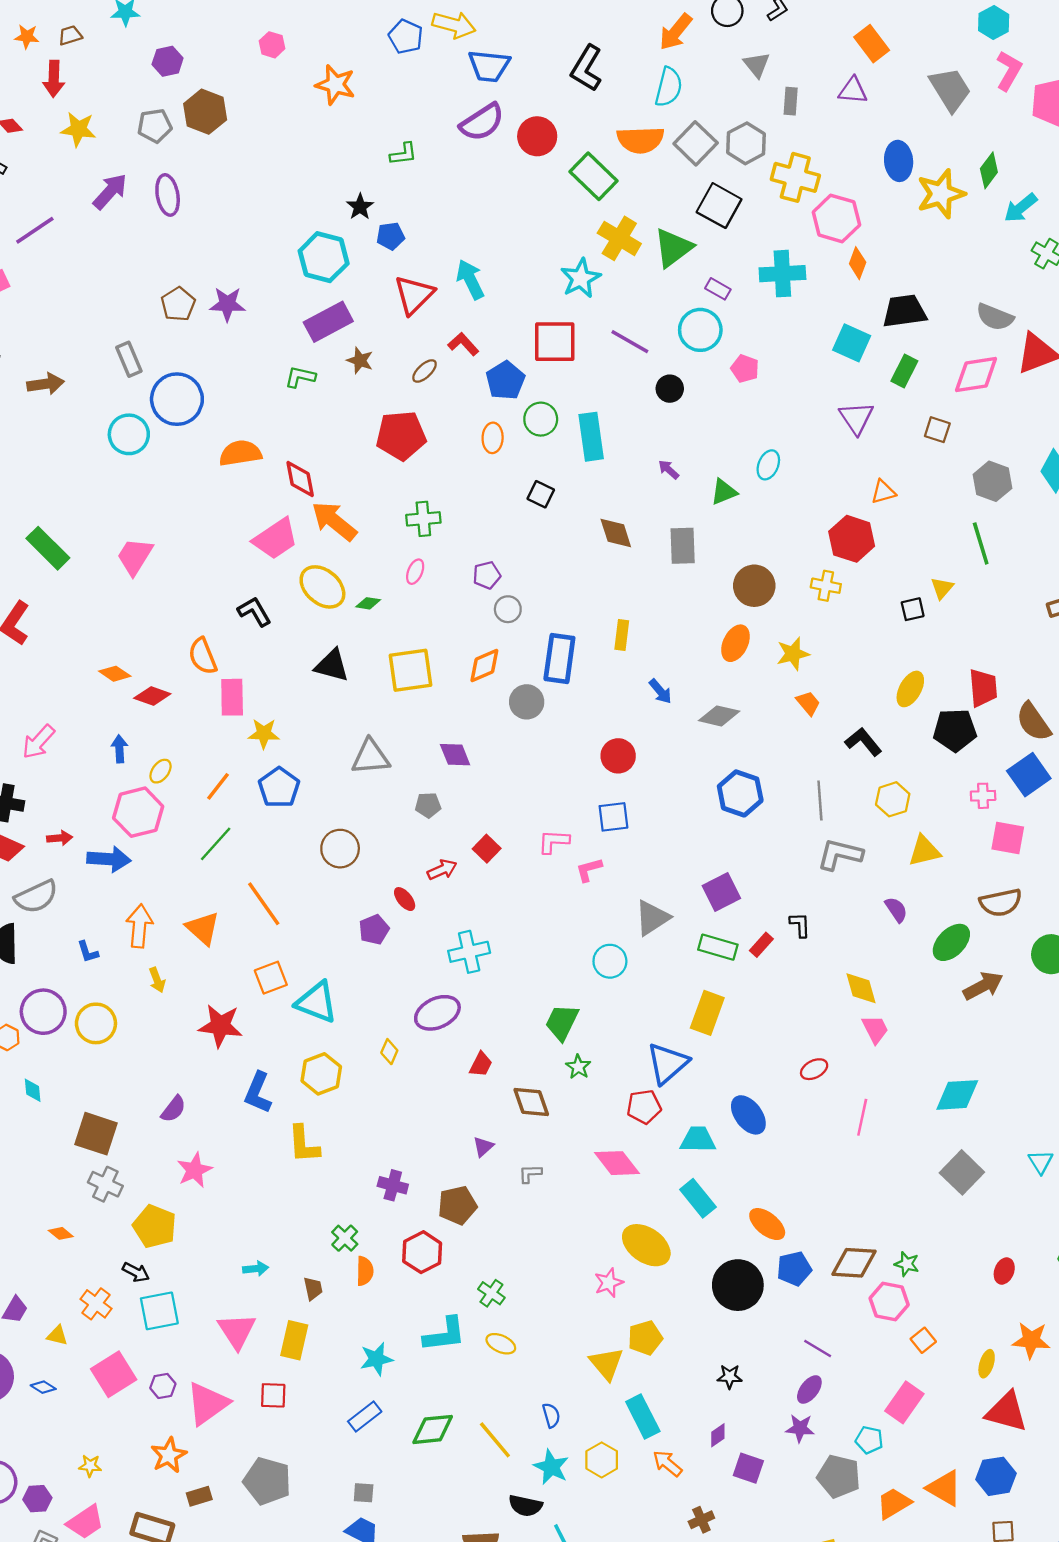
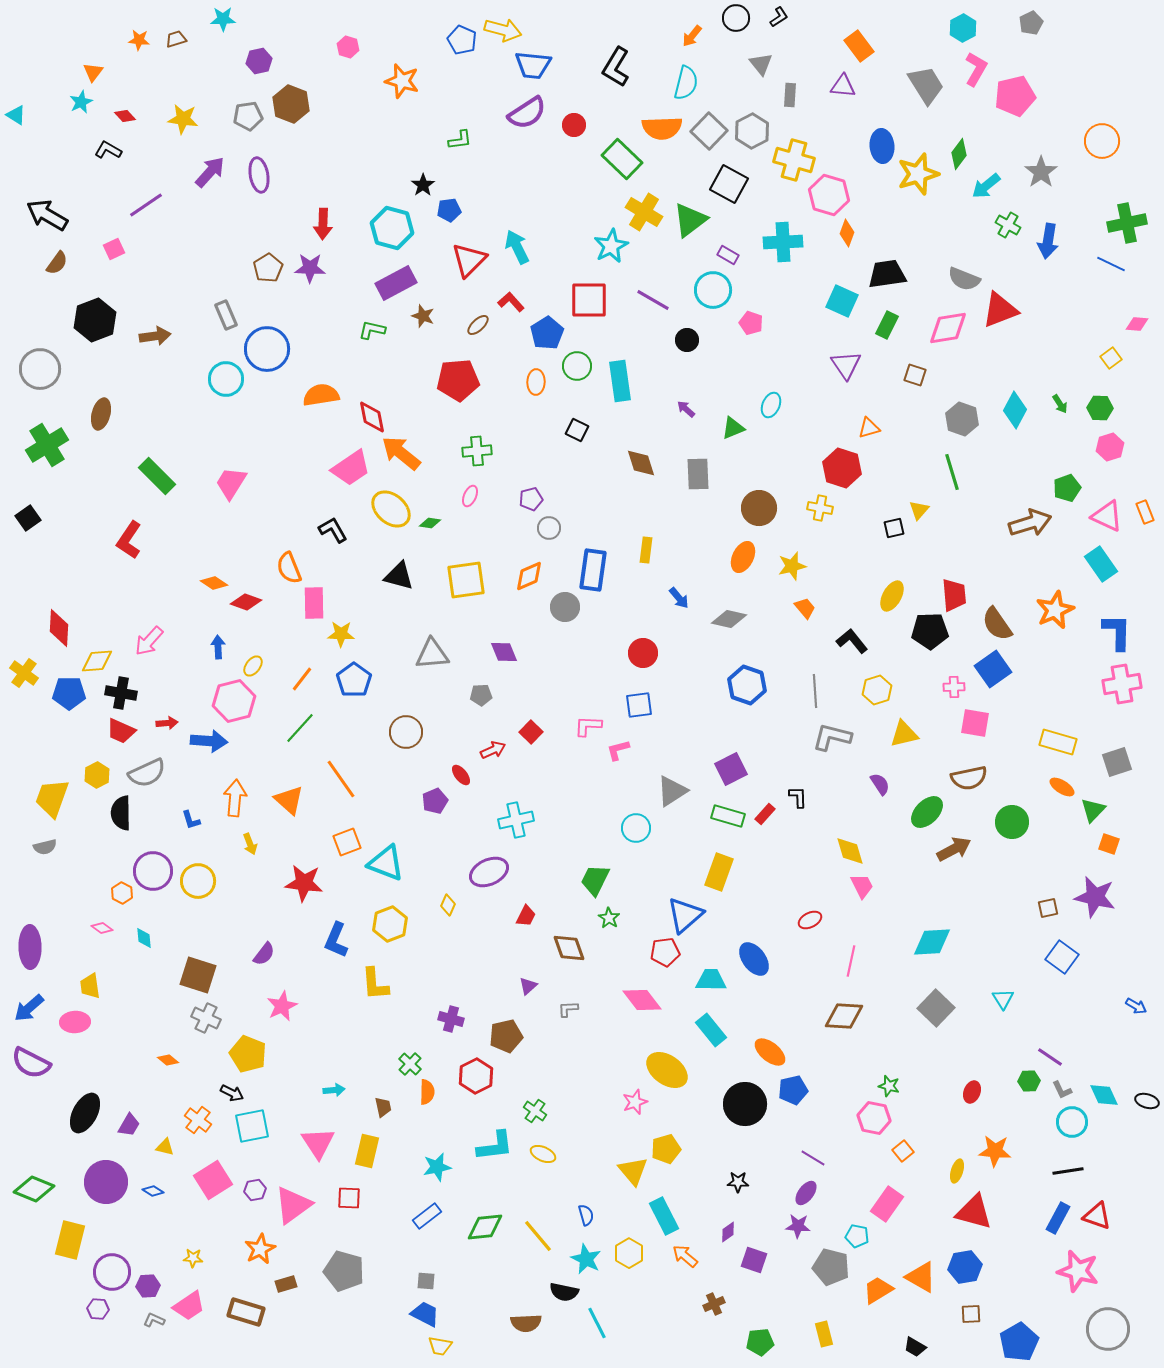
orange arrow: (676, 32) -> (692, 36), size x0.7
red arrow: (54, 79) -> (323, 224), moved
red circle: (537, 136) -> (574, 125), size x0.7
brown diamond: (854, 1263) -> (844, 1016), moved

